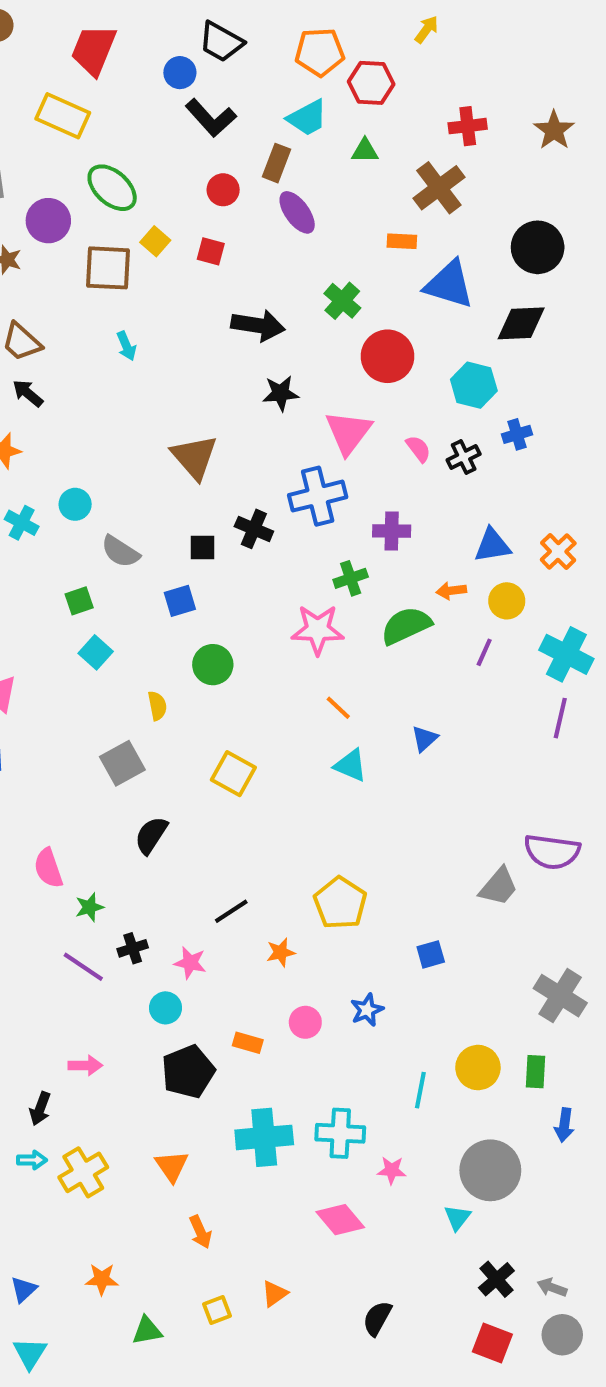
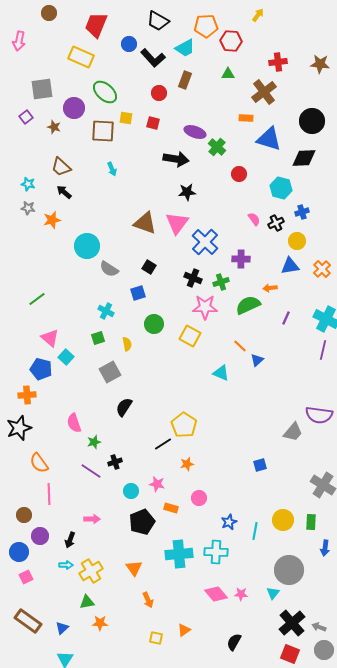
blue circle: (180, 73) -> (129, 44), moved
cyan trapezoid: (307, 118) -> (185, 48), moved
brown star: (554, 130) -> (320, 64), turned -30
purple ellipse: (297, 212) -> (195, 132), moved, turned -35
yellow square: (155, 241) -> (126, 118), turned -32
red circle: (388, 356) -> (239, 174), size x0.6
pink triangle: (348, 432) -> (177, 223), moved
brown triangle: (194, 457) -> (145, 223), turned -30
blue cross: (318, 496) -> (205, 242), turned -32
cyan circle: (75, 504) -> (87, 246), size x1.6
cyan cross: (22, 523) -> (106, 311), moved
black cross: (254, 529) -> (193, 278), moved
black square: (203, 547) -> (149, 267), turned 32
green square: (79, 601) -> (98, 338), moved
yellow circle: (507, 601) -> (297, 241), moved
cyan square: (96, 652) -> (66, 357), moved
orange line: (338, 708) -> (240, 346), moved
yellow square: (233, 774) -> (190, 336), moved
yellow pentagon: (340, 903) -> (184, 425), moved
pink star: (190, 963) -> (157, 484), moved
blue star: (367, 1010) -> (229, 522), moved
pink star: (392, 1170) -> (241, 594), moved
black cross: (496, 1279) -> (292, 623), size x1.5
yellow square: (217, 1310) -> (156, 638), turned 32
green triangle: (147, 1331) -> (87, 602), moved

